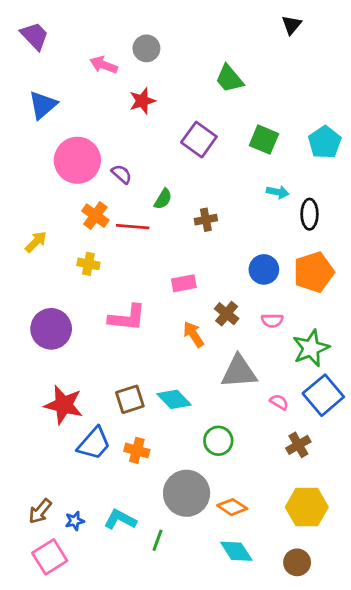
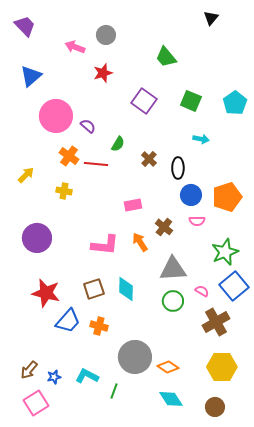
black ellipse: (309, 214) -> (178, 168), moved
brown cross: (206, 220) -> (149, 159), turned -35
pink L-shape: (127, 318) -> (105, 245), moved
pink semicircle: (272, 321) -> (197, 221), moved
cyan diamond: (174, 399) -> (126, 289), turned 45
green circle: (218, 441) -> (173, 301), moved
brown cross: (298, 445) -> (216, 322), size x1.5

